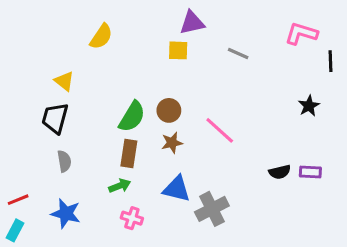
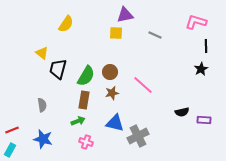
black line: (330, 61) -> (206, 46), moved
black trapezoid: (55, 118) -> (58, 69), moved
purple rectangle: (310, 172) -> (204, 120), moved

